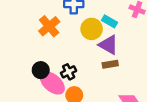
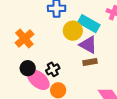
cyan rectangle: (110, 21) -> (89, 24), size x1.5
orange cross: (49, 26) -> (24, 39), moved

